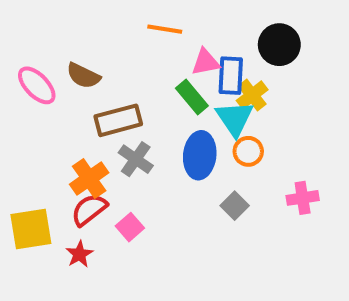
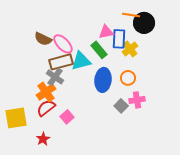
orange line: (165, 29) -> (131, 15), moved
pink ellipse: (37, 85) -> (63, 44), moved
cyan triangle: (235, 118) -> (81, 61), moved, turned 50
gray cross: (136, 159) -> (55, 77), moved
pink cross: (303, 198) -> (137, 100), moved
red star: (79, 254) -> (43, 139), moved

